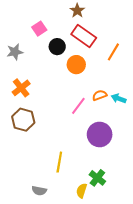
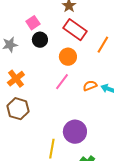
black circle: (57, 47) -> (40, 40), moved
pink line: (78, 106) -> (62, 82), moved
purple circle: (100, 135) -> (75, 132), moved

